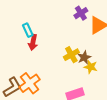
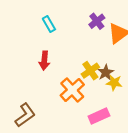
cyan rectangle: (28, 30) -> (49, 24), moved
orange cross: (30, 83) -> (72, 90), moved

